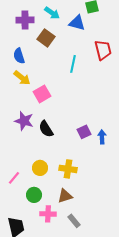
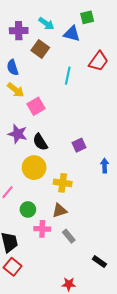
red trapezoid: (103, 50) -> (98, 61), turned 50
blue arrow: (102, 137) -> (105, 166), moved
yellow circle: (40, 168) -> (34, 168), moved, size x1.5

